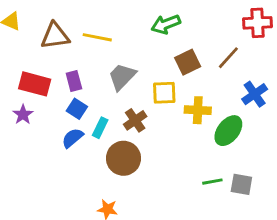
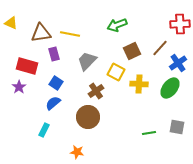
purple rectangle: (74, 81) -> (54, 54), moved
yellow square: (164, 93) -> (116, 72), turned 30
blue cross: (255, 94) -> (178, 63), moved
cyan rectangle: (100, 128) -> (44, 130), moved
green ellipse: (228, 131) -> (170, 88), moved
gray square: (241, 184) -> (177, 127), moved

